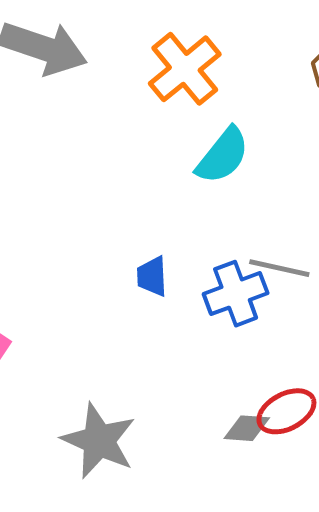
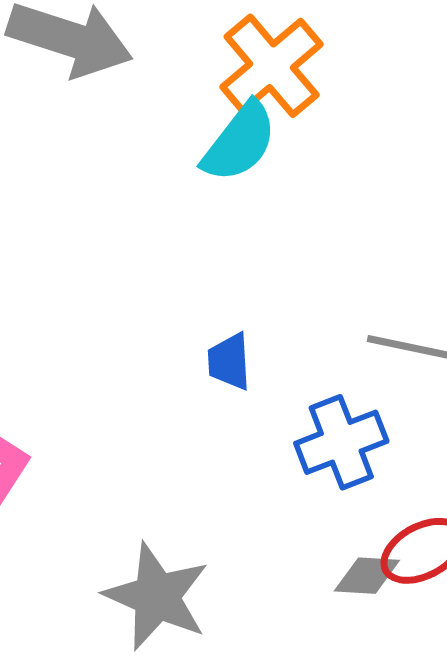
cyan semicircle: (223, 156) -> (240, 142), moved
blue cross: (236, 294) -> (341, 442), moved

